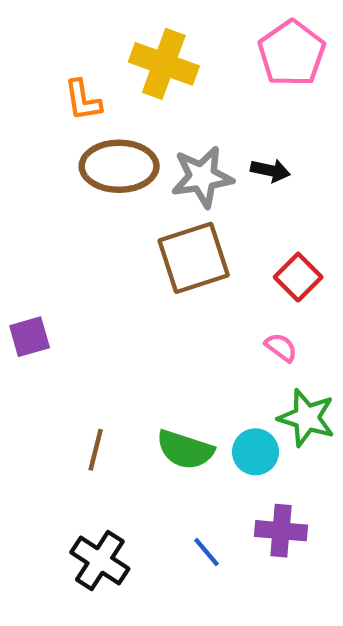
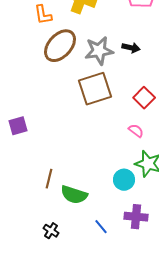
brown ellipse: (119, 166) -> (60, 46), turned -48
green semicircle: (185, 450) -> (74, 195), moved
black cross: (100, 561) -> (51, 231), size x0.6

